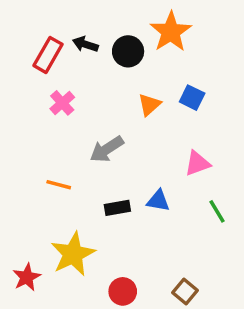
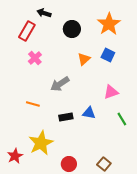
orange star: (171, 32) -> (109, 24), moved
black arrow: (85, 44) -> (44, 13), moved

